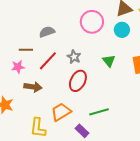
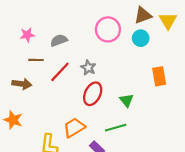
green triangle: (109, 61) -> (126, 100), moved
pink star: (18, 67) -> (27, 35), moved
brown arrow: (33, 87) -> (22, 84), moved

